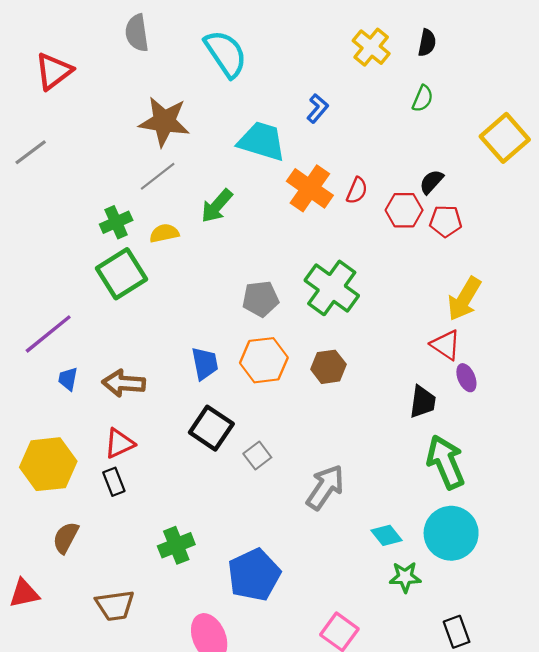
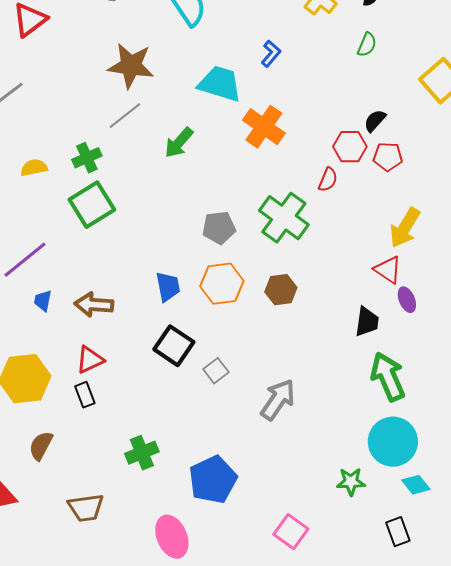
red semicircle: (357, 191) -> (328, 180), moved
yellow semicircle: (164, 233) -> (34, 168), moved
cyan diamond: (387, 535) -> (416, 485), moved

